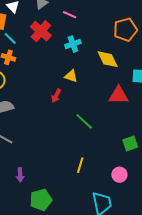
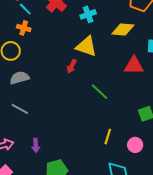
yellow diamond: (108, 59) -> (123, 29), turned -60
yellow triangle: (71, 76) -> (86, 46), size x1.6
yellow line: (80, 165) -> (108, 137), moved

